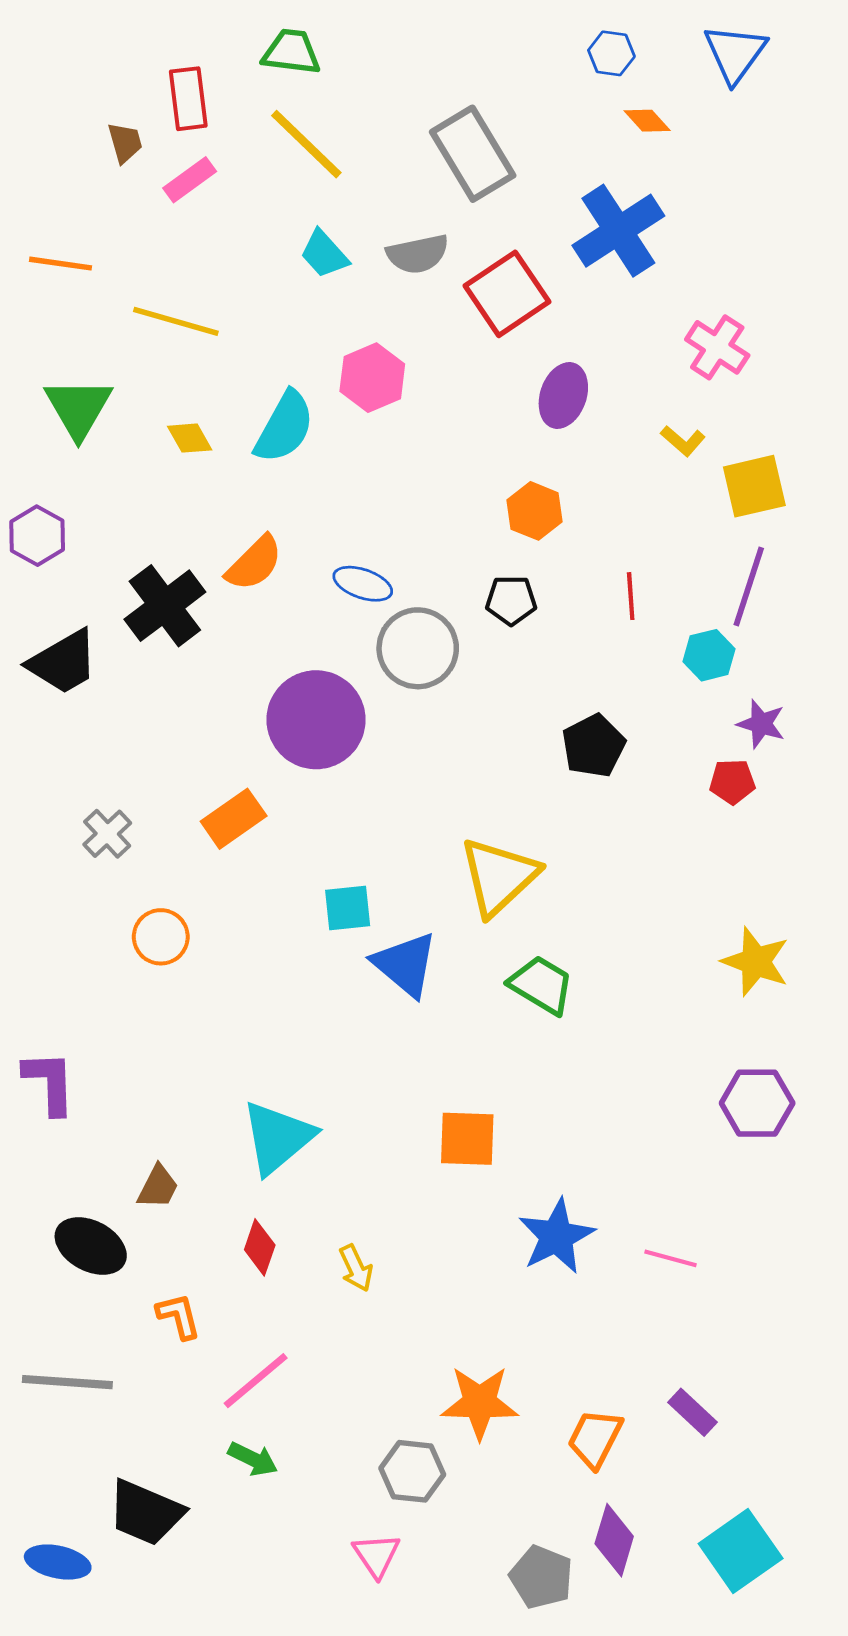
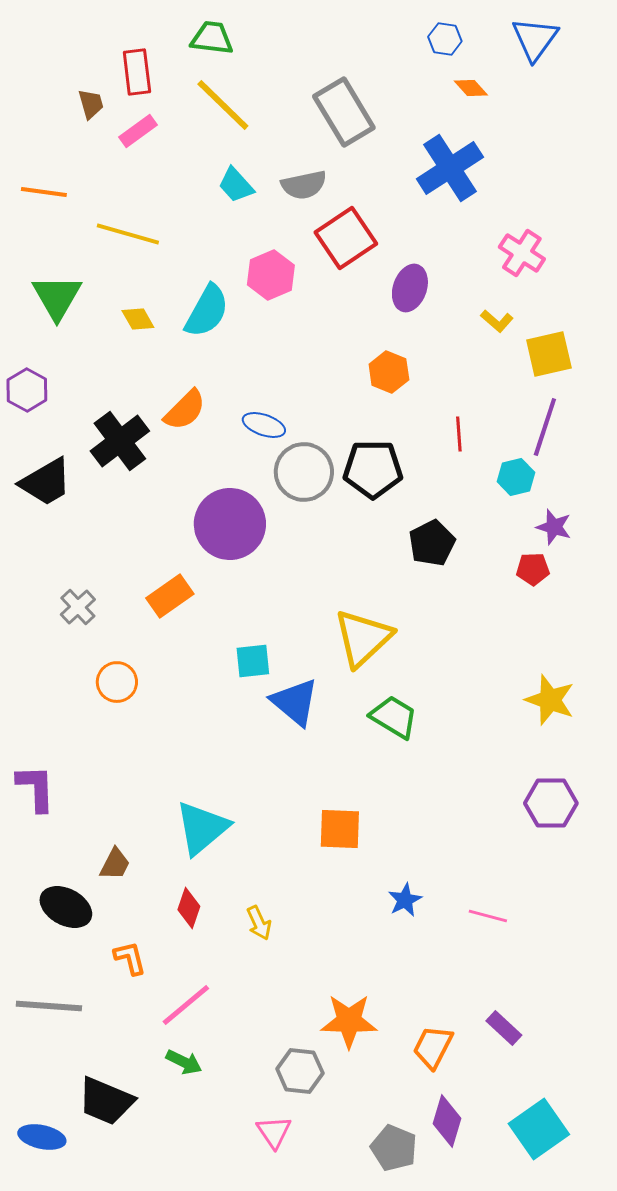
red square: (507, 294) -> (346, 238), moved
black pentagon: (511, 600) -> (373, 469), moved, size x1.6
blue star: (556, 1236) -> (405, 900), size x0.6

